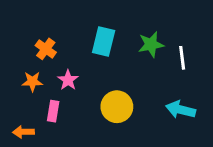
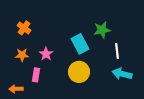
cyan rectangle: (104, 41) -> (80, 44), moved, turned -42
orange cross: (46, 49) -> (24, 28), moved
white line: (182, 58) -> (117, 51), moved

